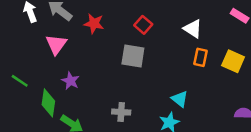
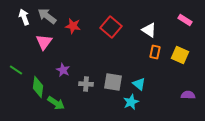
red square: (143, 25) -> (111, 27), size x1.5
gray square: (133, 56) -> (113, 82), moved
purple star: (70, 81) -> (63, 70), moved
gray cross: (121, 112) -> (86, 84), moved

